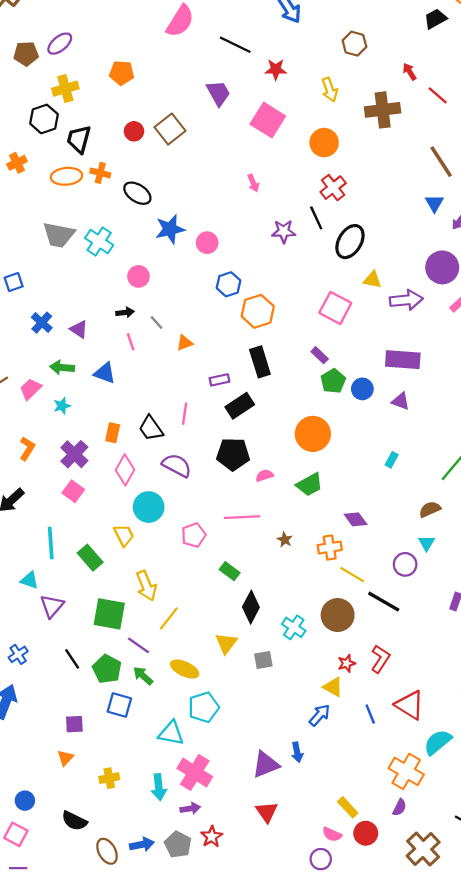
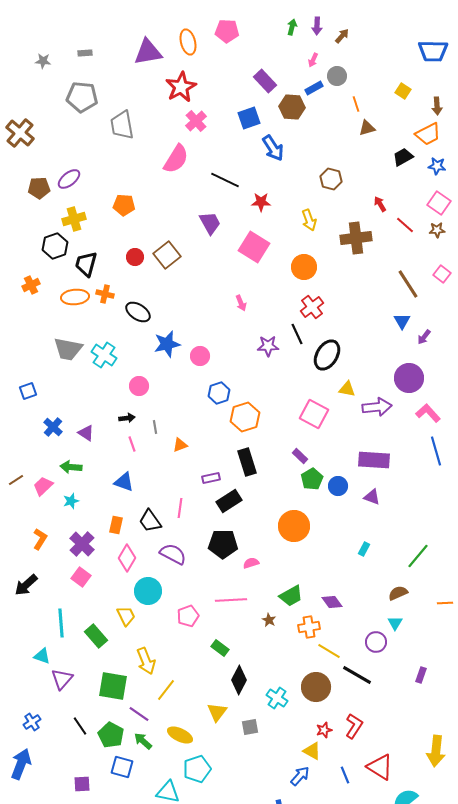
gray line: (156, 323) -> (155, 427), turned 32
blue triangle: (105, 373) -> (124, 482), moved
green trapezoid: (309, 485) -> (291, 596), moved

